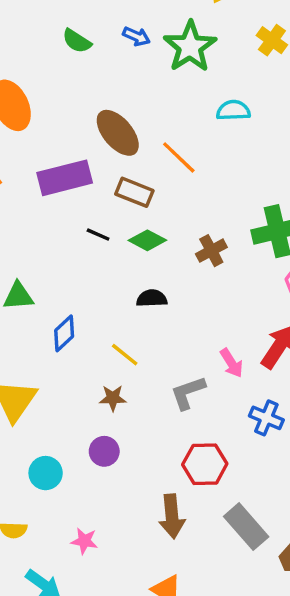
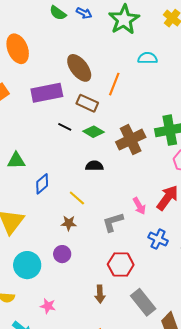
blue arrow: (137, 36) -> (84, 13), moved
orange line: (179, 157) -> (114, 84), turned 65
brown cross: (211, 251) -> (131, 140), size x1.6
cyan circle: (46, 473) -> (27, 265), size x1.4
brown arrow: (172, 516) -> (100, 294), size x0.7

